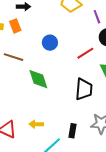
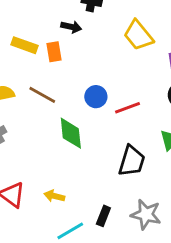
blue circle: (50, 43) -> (96, 97), moved
red line: (85, 53) -> (128, 108), moved

